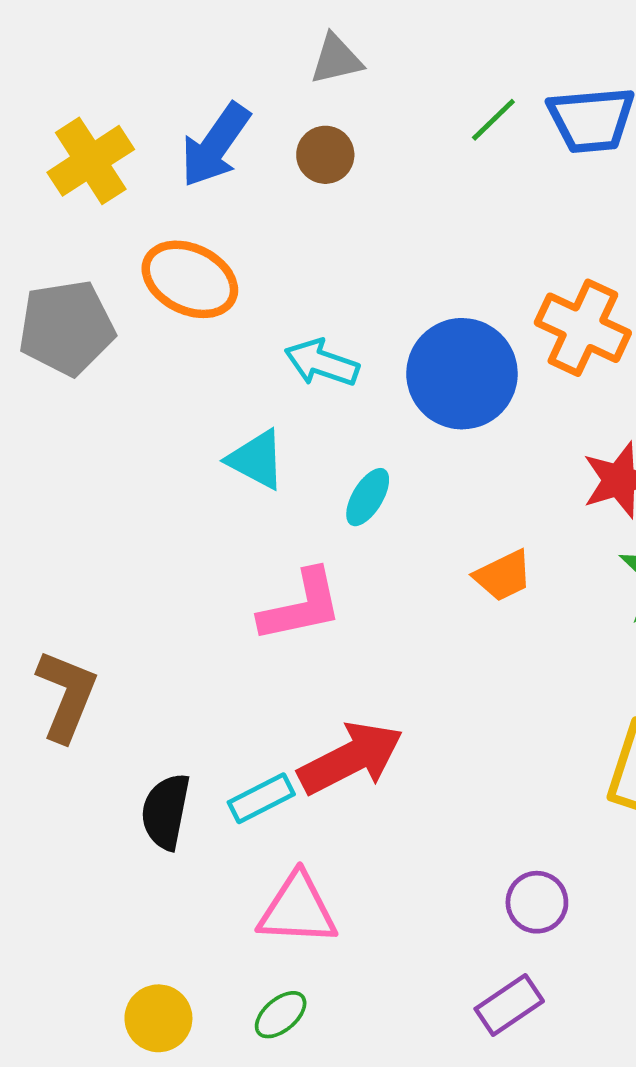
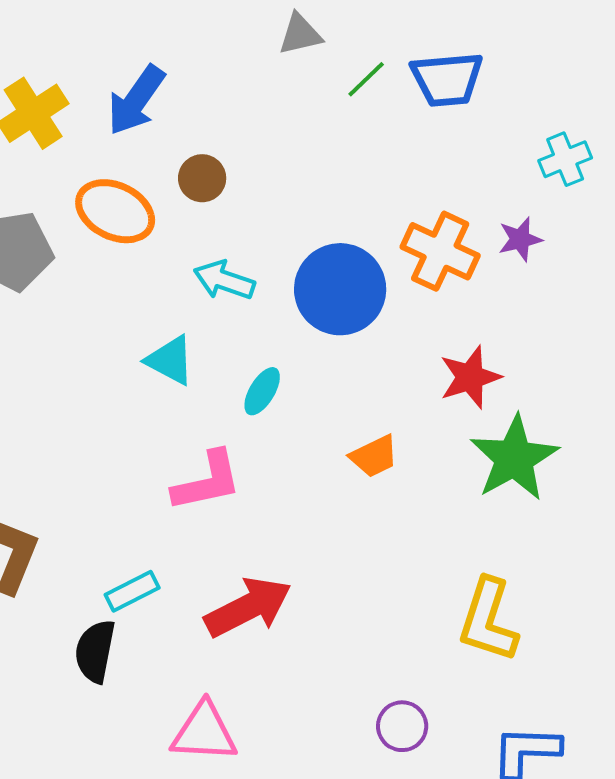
gray triangle: (336, 59) -> (300, 34), moved
brown circle: (325, 155) -> (202, 178), moved
cyan rectangle: (261, 798) -> (132, 591), moved

